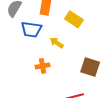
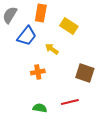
blue trapezoid: (31, 30) -> (27, 36), turned -60

